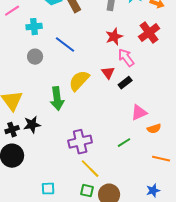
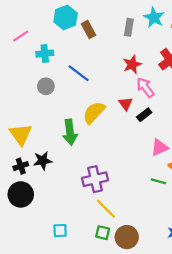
green line: (124, 143) -> (158, 181), moved, turned 48

